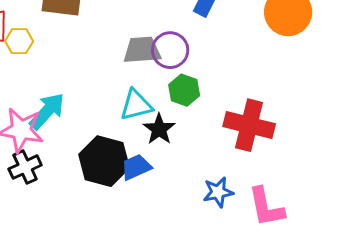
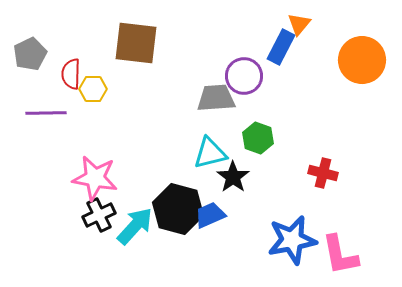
purple circle: (170, 50) -> (244, 76), moved
cyan arrow: (47, 111) -> (135, 226), moved
red cross: (249, 125) -> (323, 173), size x0.6
blue star: (218, 192) -> (292, 240), size x1.6

